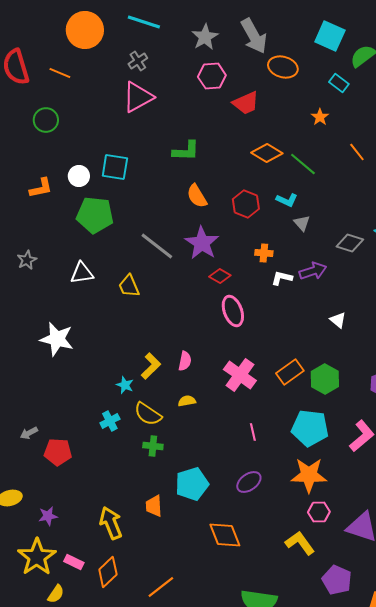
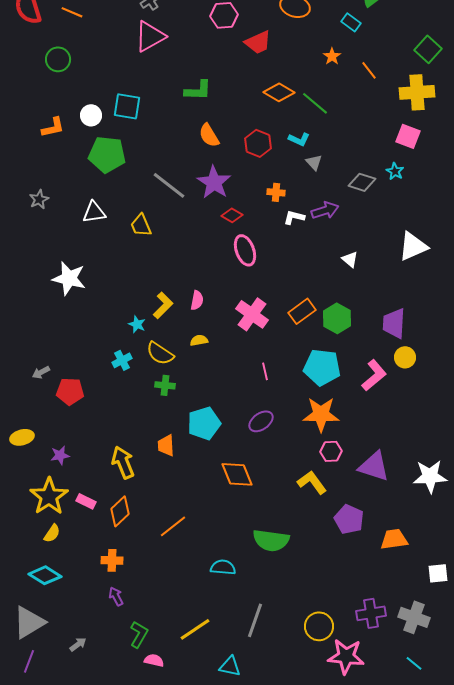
orange line: (357, 152) -> (369, 70), moved
yellow semicircle: (56, 594) -> (52, 533), moved

